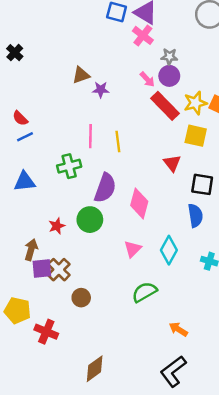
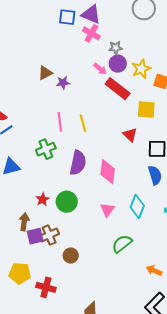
yellow star: (195, 103) -> (141, 69), moved
green circle: (90, 220) -> (67, 202), moved
brown cross: (59, 270) -> (49, 235), turned 30

